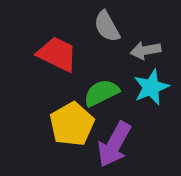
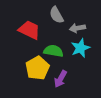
green semicircle: (101, 93) -> (53, 51), turned 36
purple arrow: (114, 144) -> (60, 79), size x0.7

